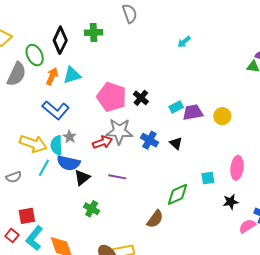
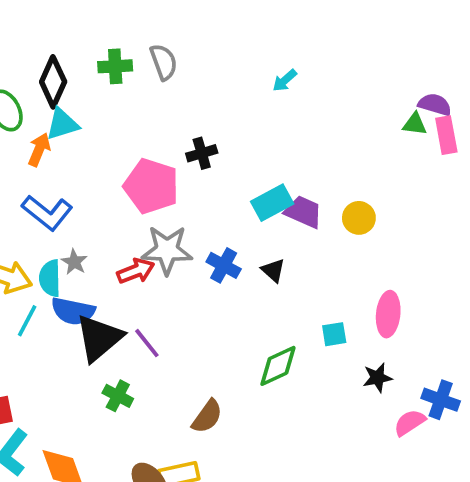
gray semicircle: (130, 14) -> (164, 62), moved
cyan triangle: (72, 75) -> (62, 124), moved
black cross: (141, 98) -> (202, 153), moved, turned 35
cyan rectangle: (176, 107) -> (272, 203), size x1.5
purple trapezoid: (193, 112) -> (303, 212), turned 35
purple line: (117, 177) -> (147, 343), moved, turned 42
black triangle: (82, 178) -> (99, 338), size x1.6
brown semicircle: (155, 219) -> (207, 416), moved

